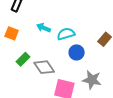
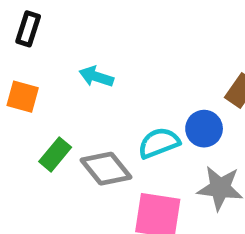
cyan semicircle: (66, 34) -> (159, 143), moved
blue circle: (77, 52) -> (204, 129), moved

